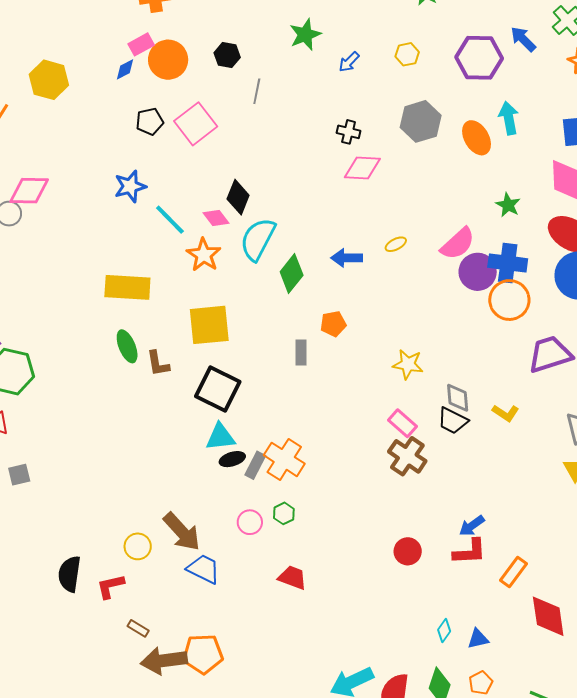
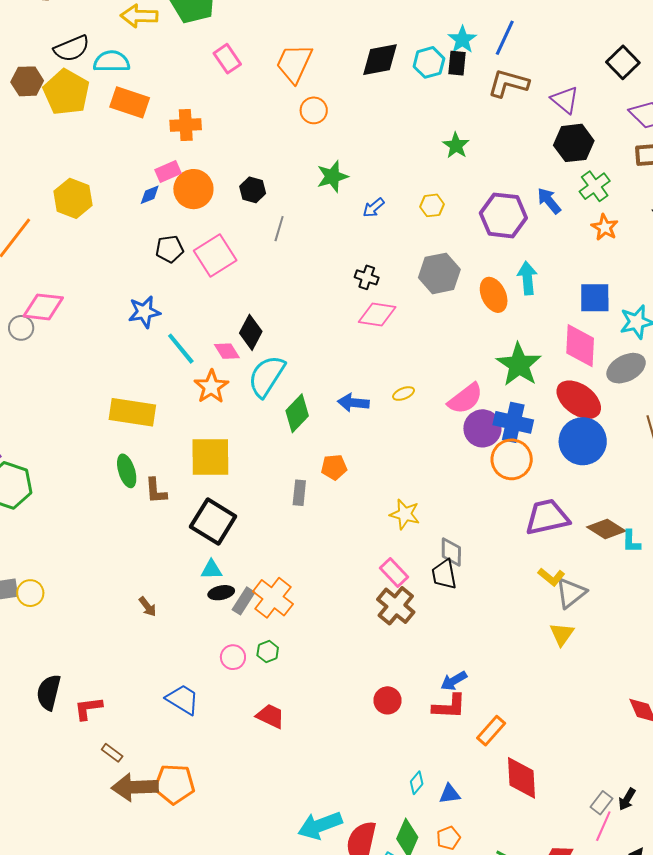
green star: (508, 205) -> (519, 365), size x1.8
yellow L-shape: (506, 413) -> (551, 577), moved
black trapezoid: (453, 421) -> (444, 574), turned 48
cyan triangle: (220, 437) -> (211, 570), size x0.7
brown arrow: (182, 532) -> (148, 607), moved, size x0.5
yellow circle: (138, 546) -> (30, 593), moved

